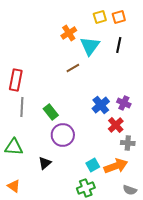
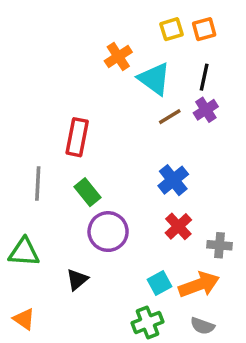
cyan triangle: (90, 46) -> (154, 79), turned -30
brown line: (73, 68) -> (170, 117), moved
red rectangle: (16, 80) -> (77, 137), moved
purple cross: (124, 103) -> (206, 110), moved, turned 32
red cross: (116, 125) -> (178, 226), moved
gray semicircle: (130, 190) -> (202, 326), moved

